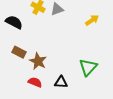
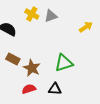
green triangle: (88, 67) -> (64, 63), moved, turned 30
red semicircle: (35, 82) -> (29, 89), turned -40

